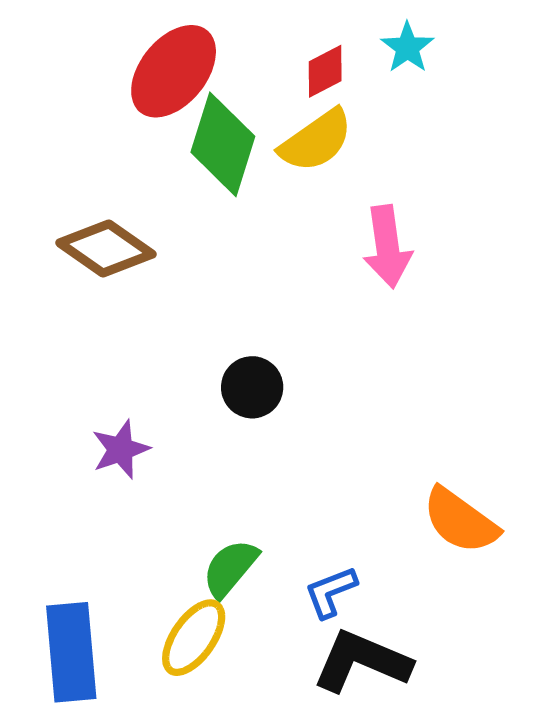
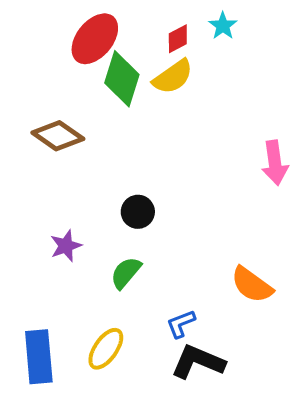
pink arrow: (387, 247) -> (275, 163), moved
green semicircle: (230, 568) -> (126, 273), moved

